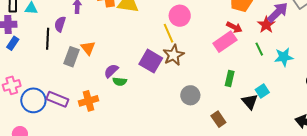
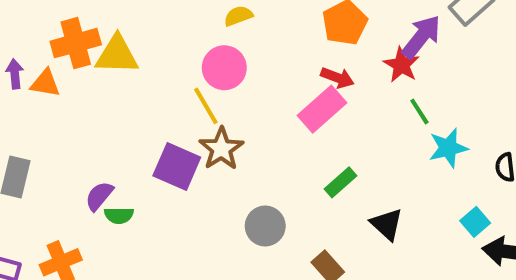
orange triangle: (88, 48) -> (45, 83), moved, turned -35
green line: (259, 49) -> (419, 111), moved
cyan star: (284, 57) -> (448, 148), moved
green rectangle: (230, 78) -> (340, 182), turned 42
cyan square: (262, 91) -> (475, 222), moved

